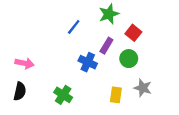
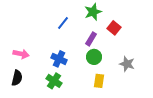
green circle: (129, 59) -> (94, 57), moved
blue cross: (88, 62) -> (59, 59), moved
gray star: (143, 88) -> (127, 64), moved

